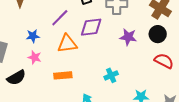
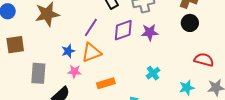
purple star: (128, 37) -> (150, 32), moved
orange triangle: (67, 44) -> (91, 53), moved
red semicircle: (164, 61) -> (204, 60), moved

